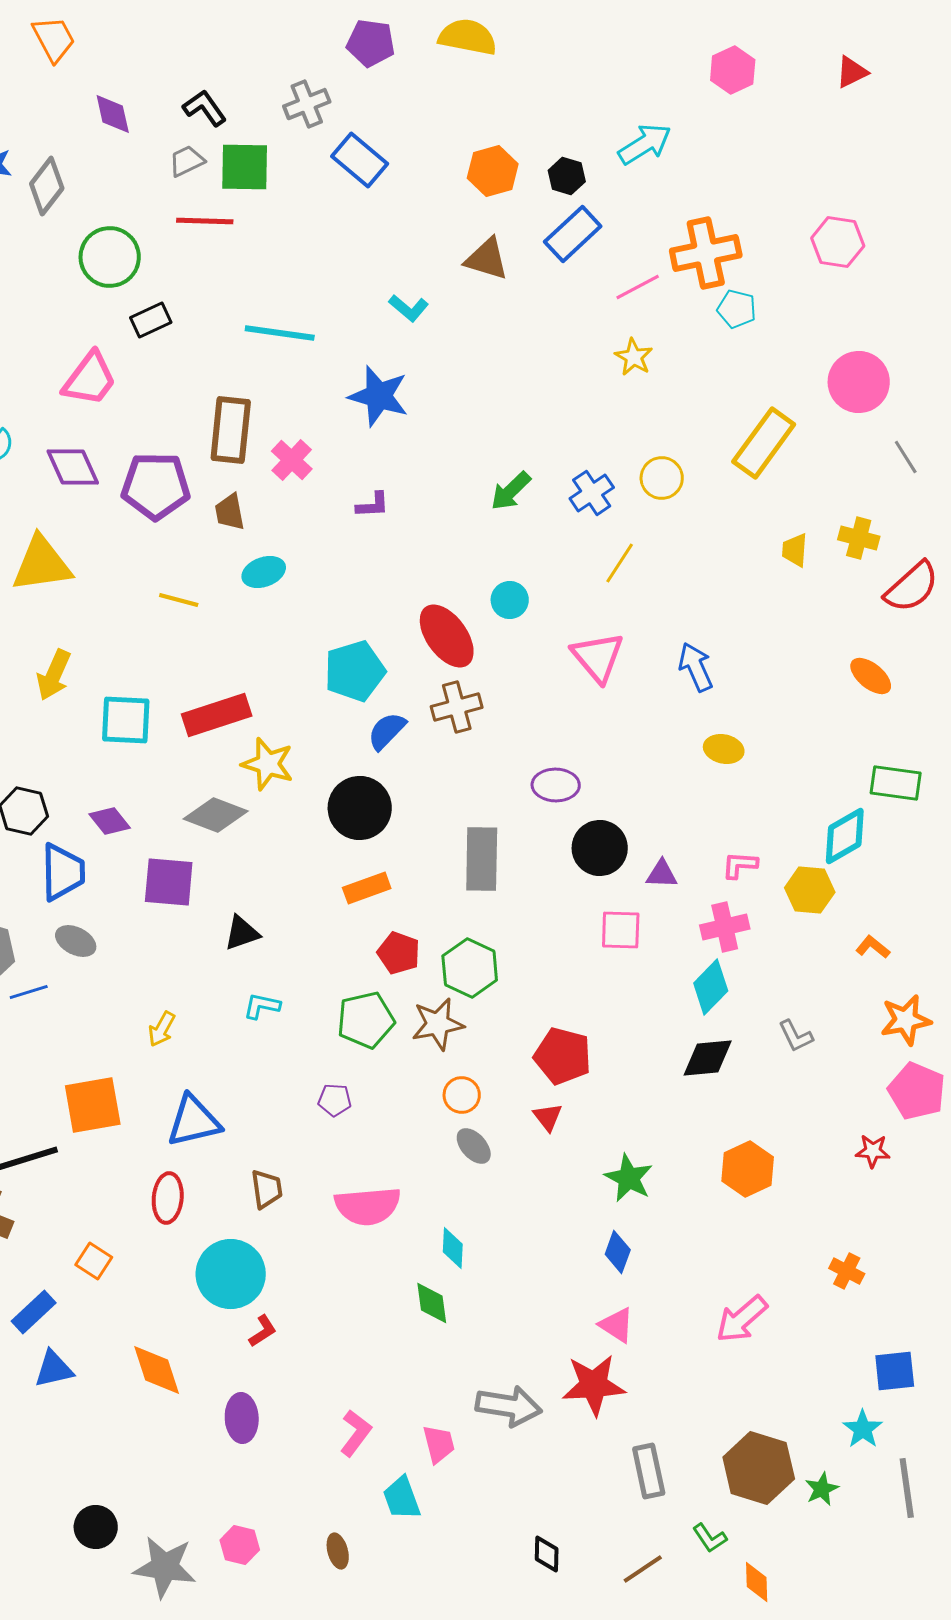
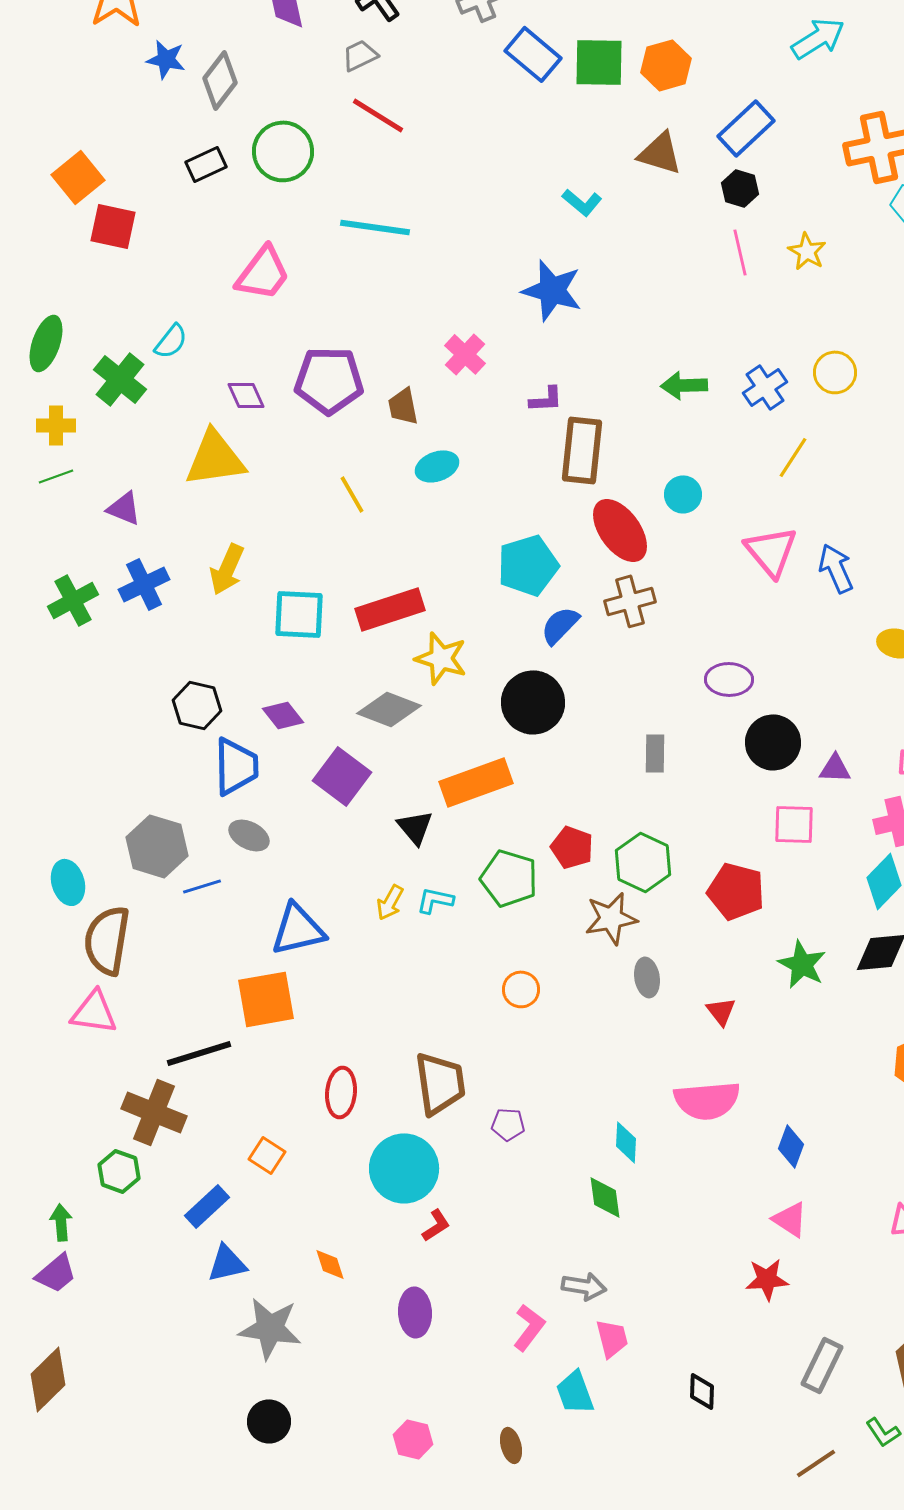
green square: (245, 167) -> (599, 62), moved
black hexagon: (567, 176) -> (740, 188), moved
red line: (205, 221) -> (378, 115), turned 30
pink line: (638, 287) -> (740, 252), moved, turned -75
black rectangle: (151, 320) -> (206, 164), moved
cyan line: (280, 333) -> (375, 227), moved
brown rectangle: (231, 430) -> (582, 450), moved
purple diamond: (73, 467) -> (246, 395), moved, size x0.7
green arrow: (511, 491) -> (684, 385), turned 42
yellow line: (179, 600) -> (352, 494), turned 45
blue arrow: (696, 667) -> (836, 568), moved
gray rectangle: (482, 859) -> (655, 753), size x0.6
purple square: (169, 882) -> (342, 776), turned 32
orange rectangle: (367, 888) -> (476, 782), moved, size x1.5
black triangle: (242, 933) -> (415, 827), turned -51
green pentagon: (366, 1020) -> (509, 878), moved, turned 30
yellow arrow: (162, 1029) -> (390, 902), moved
red pentagon: (563, 1056) -> (736, 891), moved
orange circle: (462, 1095) -> (521, 989), moved
purple pentagon: (335, 1100) -> (508, 1124), moved
blue triangle: (194, 1121) -> (298, 929), moved
gray ellipse: (474, 1146) -> (647, 977), moved, turned 33
green star: (629, 1178) -> (802, 964), moved
brown trapezoid: (267, 1189) -> (440, 1083), size x1.6
pink semicircle: (368, 1206) -> (707, 1100), moved
orange diamond: (157, 1370) -> (330, 1264), size x0.6
red star: (594, 1385) -> (767, 1279), size x0.7
gray arrow: (509, 1406) -> (584, 1286), moved, size x0.7
gray rectangle: (649, 1471) -> (822, 1365), turned 38
black diamond: (547, 1554) -> (702, 1391), moved
gray star: (165, 1567) -> (270, 1328), moved

